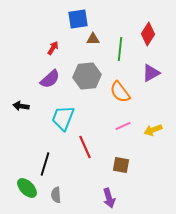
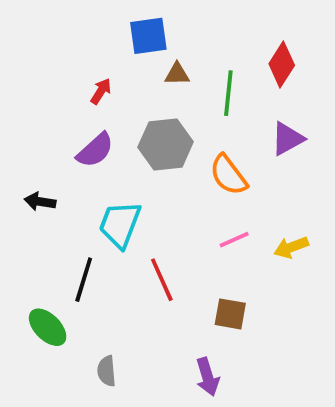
black line: (45, 164) -> (84, 280), moved
green ellipse: (27, 188) -> (48, 327), moved

